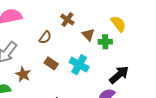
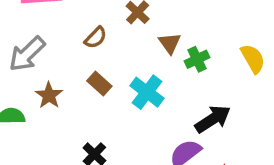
yellow semicircle: (118, 24) -> (253, 59), moved
green cross: (105, 42) -> (197, 59), turned -32

